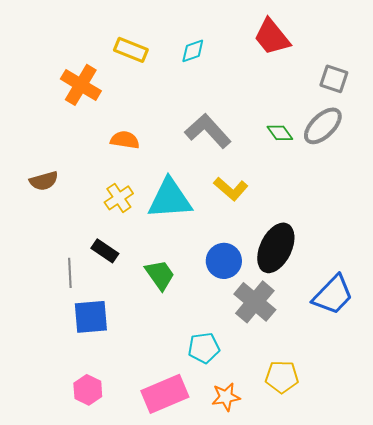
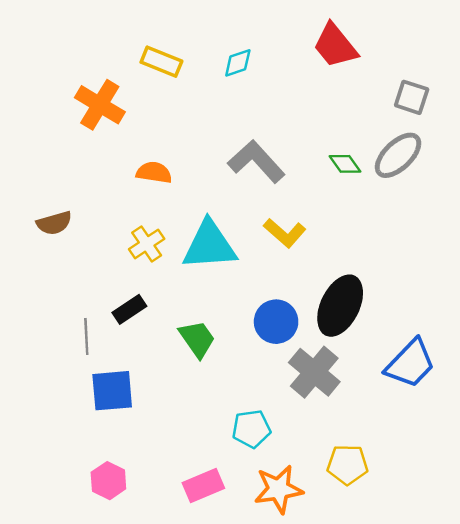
black rectangle: (105, 251) -> (129, 309), turned -68
pink rectangle: (165, 394) -> (203, 486), size x0.7
orange star: (226, 397) -> (279, 489), size x1.4

